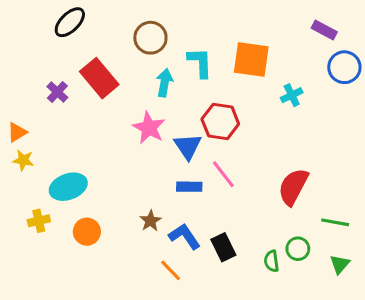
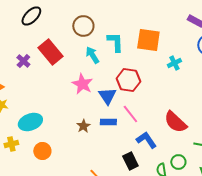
cyan arrow: (164, 83) -> (92, 55), turned -42
red semicircle: (293, 187) -> (175, 122), turned -75
brown star: (150, 221) -> (83, 126), moved
blue L-shape: (185, 236) -> (146, 140), moved

